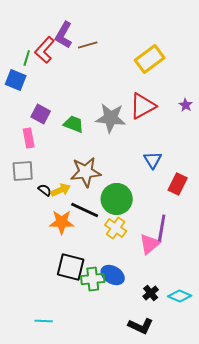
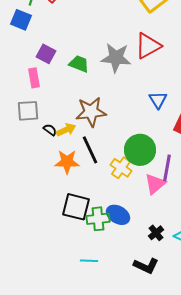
green circle: (117, 199) -> (140, 150), moved
black line: (85, 210) -> (90, 150), turned 40
cyan line: (44, 321) -> (89, 261), moved

